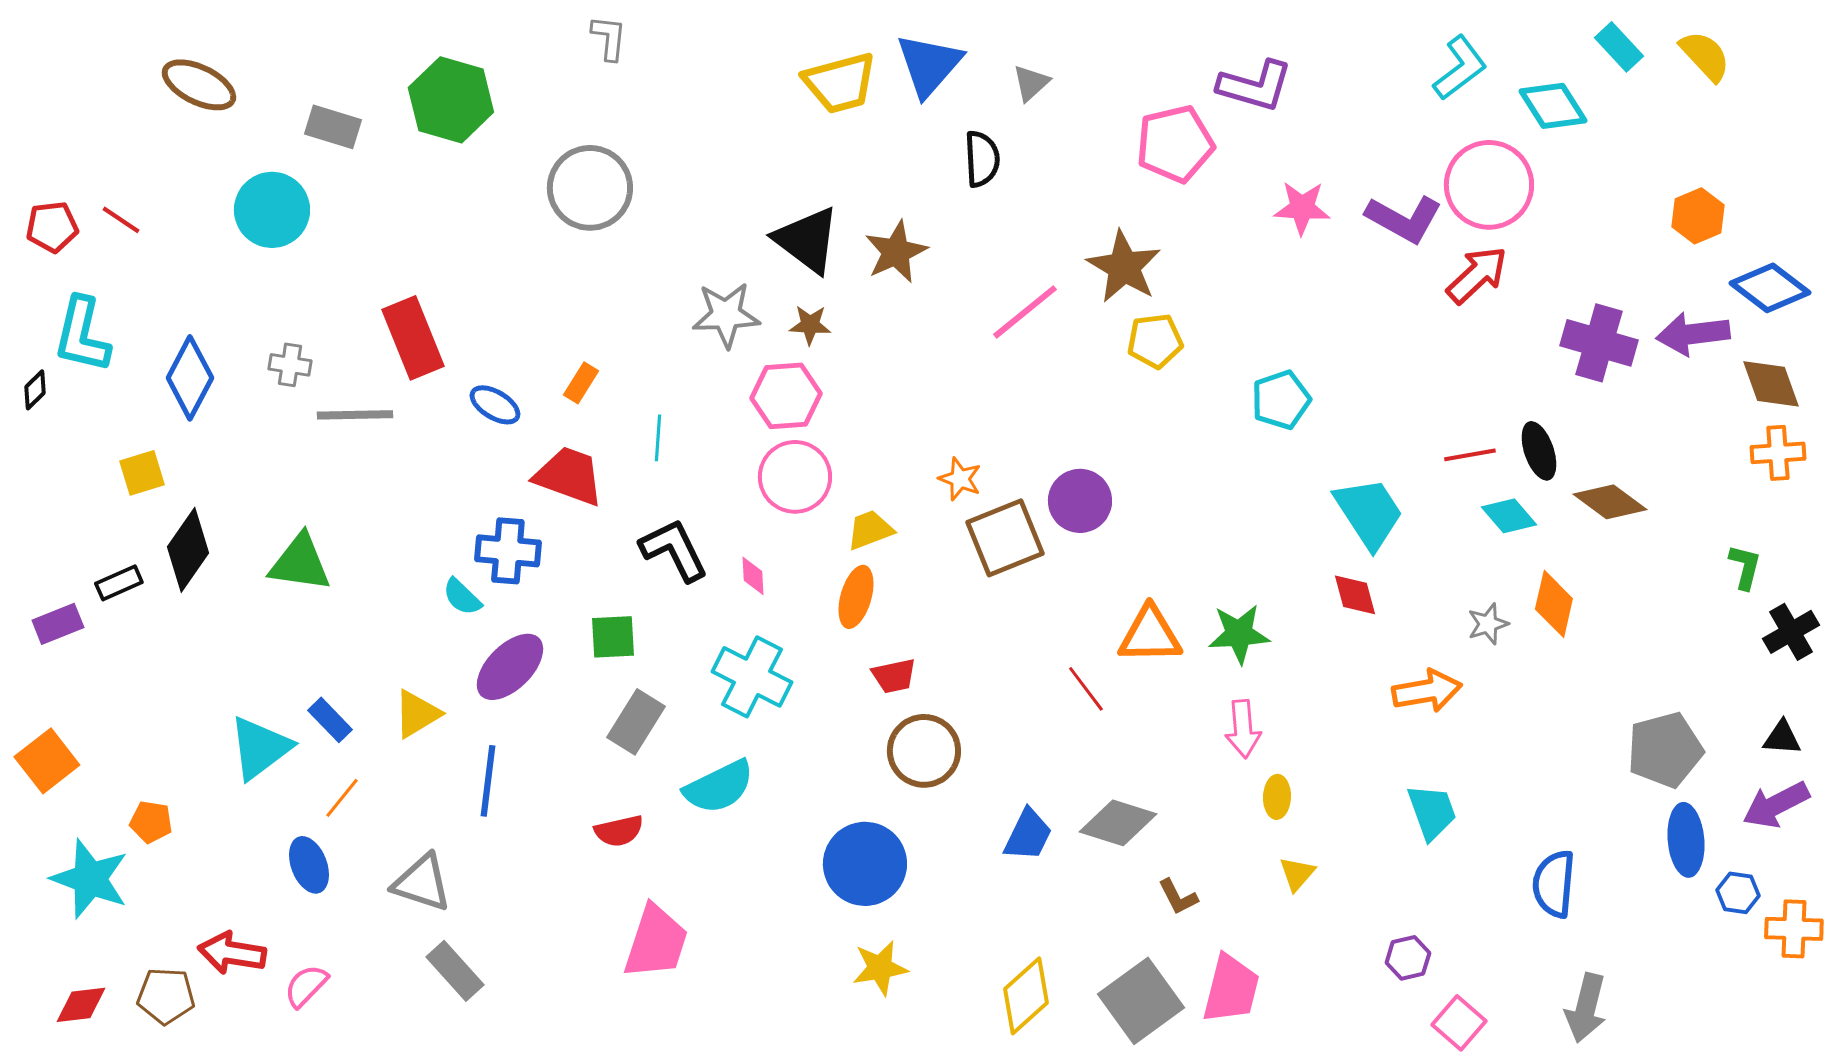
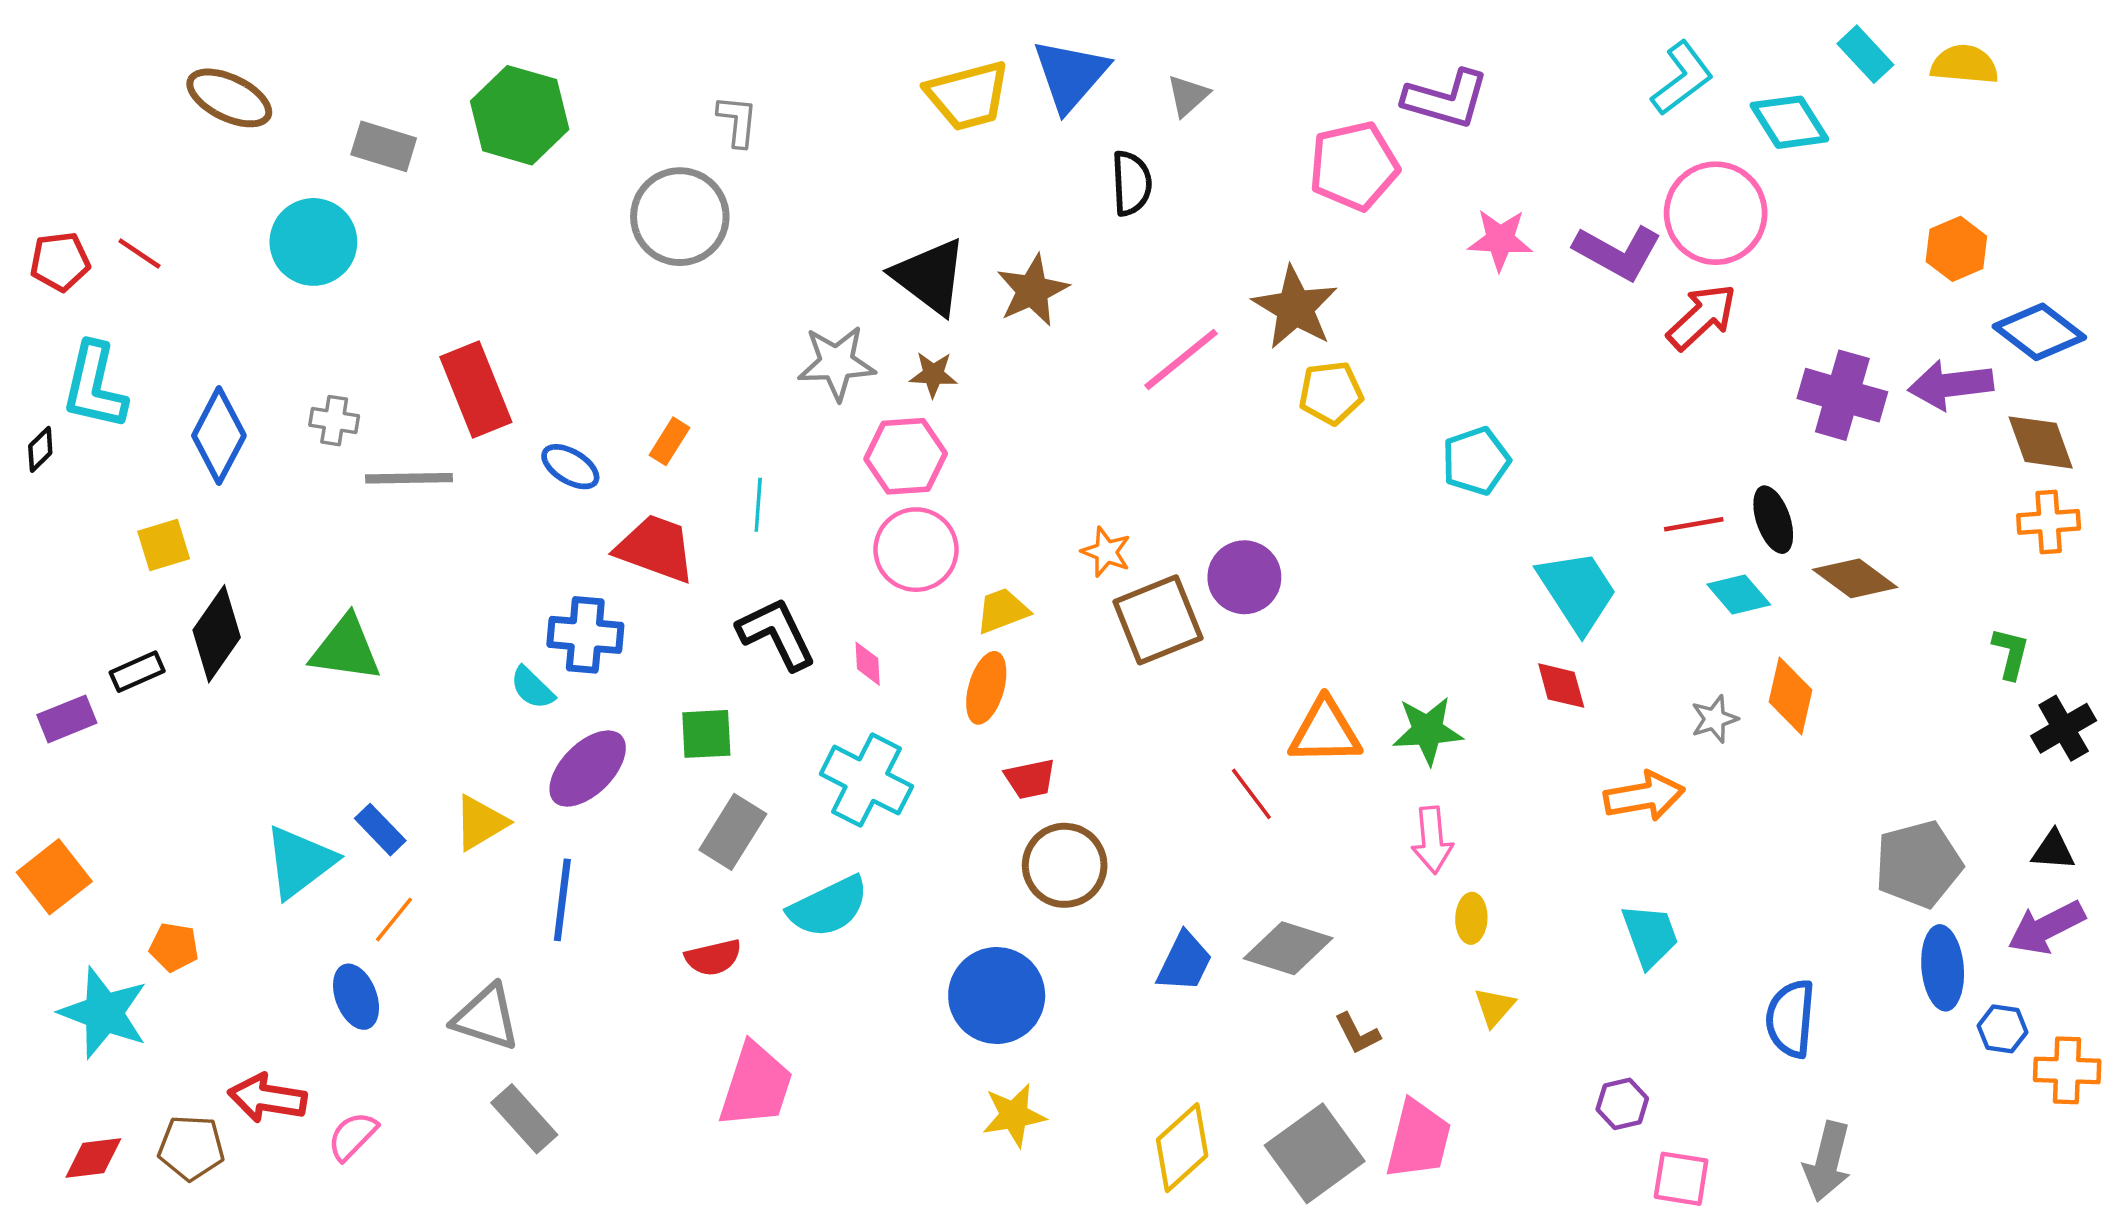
gray L-shape: (609, 38) -> (737, 121), moved
yellow semicircle: (1705, 56) -> (1964, 65), turned -42
pink square: (1459, 1023) -> (1681, 1179), turned -32

